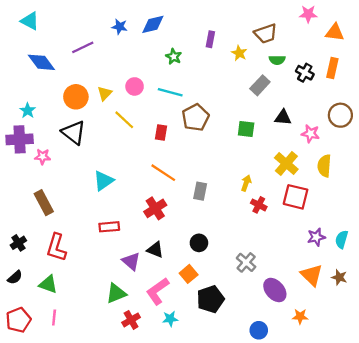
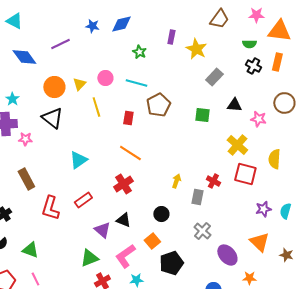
orange triangle: (335, 32) -> (279, 31), size x1.4
brown trapezoid: (266, 34) -> (219, 19), moved, turned -35
yellow star: (239, 53) -> (196, 49), size x1.5
green semicircle: (277, 60) -> (249, 44), moved
yellow line: (124, 120) -> (96, 107), turned 30
yellow semicircle: (324, 166) -> (274, 159), moved
yellow arrow: (246, 183) -> (176, 181), moved
gray rectangle: (200, 191) -> (197, 197), moved
red rectangle: (109, 227) -> (83, 200), turned -30
red L-shape: (56, 247) -> (50, 208), moved
brown star: (339, 277) -> (286, 255), moved
pink line: (54, 318) -> (35, 279), turned -32

